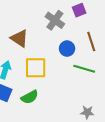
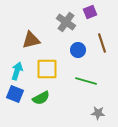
brown triangle: (19, 38) -> (31, 40), turned -48
green line: (84, 69) -> (86, 81), moved

